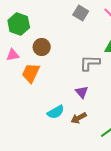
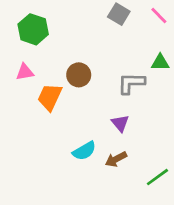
brown circle: (42, 47) -> (79, 75), moved

